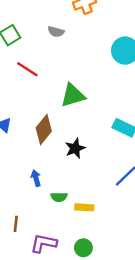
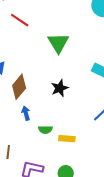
green triangle: (73, 95) -> (58, 43), turned -45
brown diamond: (44, 129) -> (19, 87), moved

